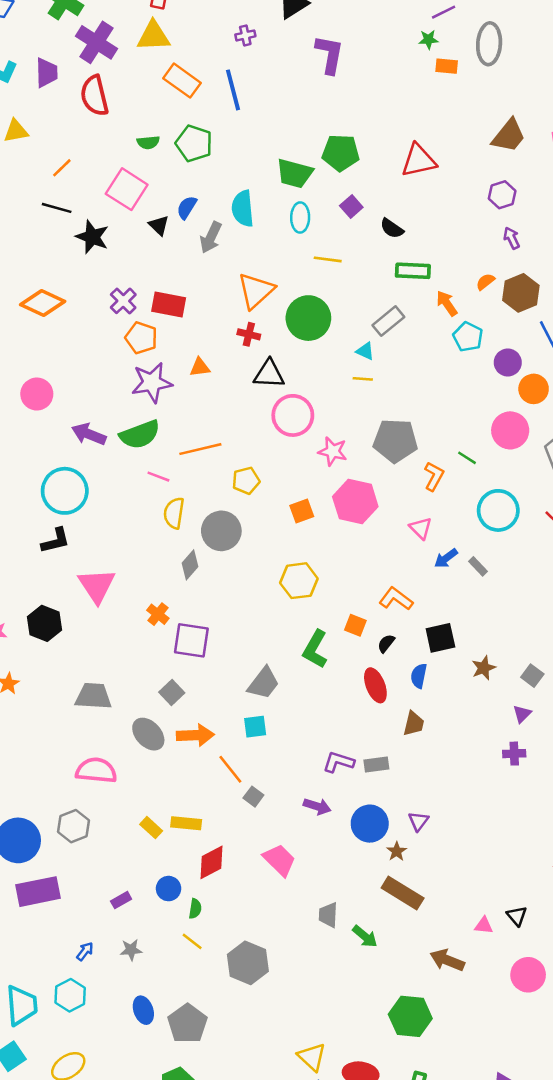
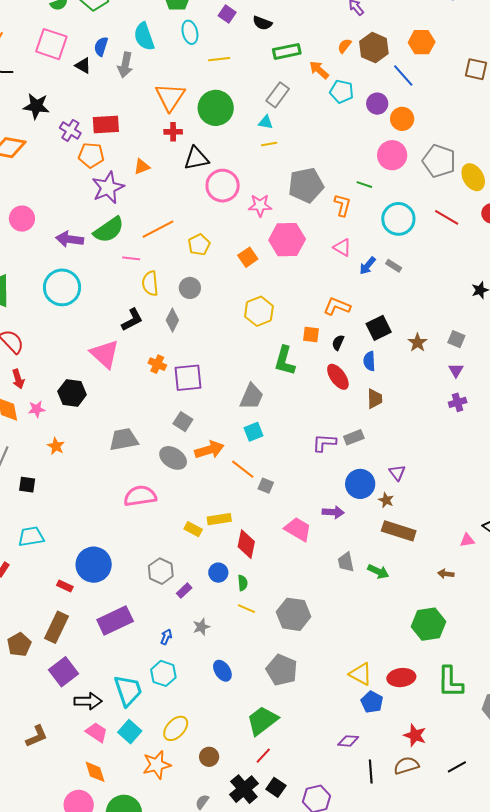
black star: (92, 237) -> (36, 106), moved
gray circle: (221, 531) -> (190, 288), size x0.7
black L-shape: (56, 541) -> (132, 320), moved
purple arrow: (317, 806) -> (333, 512), moved
gray hexagon: (74, 826) -> (161, 571), moved
red diamond: (212, 862) -> (246, 544), turned -36
purple rectangle: (38, 892) -> (115, 621), moved
brown arrow: (447, 960) -> (446, 574), size x0.6
gray pentagon: (187, 1024) -> (282, 670), moved

